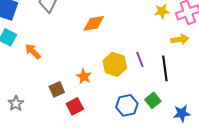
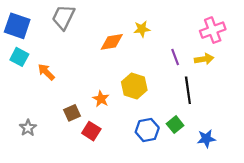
yellow star: (162, 11) -> (142, 29), moved
purple line: (140, 59) -> (175, 57), moved
red square: (75, 106) -> (91, 131), turned -30

